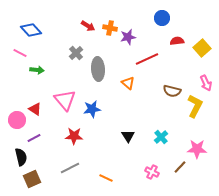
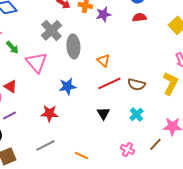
red semicircle: (177, 41) -> (139, 17), moved
gray cross: (76, 53) -> (51, 30), size x1.5
red line: (147, 59) -> (109, 83), moved
green arrow: (37, 70) -> (12, 47), turned 40
brown semicircle: (172, 91) -> (136, 84), moved
pink triangle: (65, 100) -> (36, 62), moved

